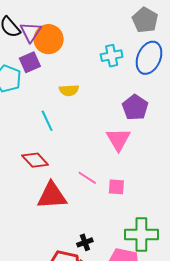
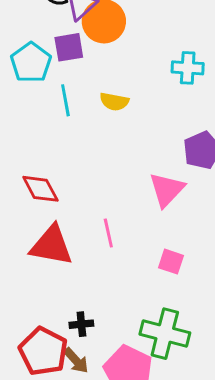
cyan line: (47, 121) -> (65, 100), moved
pink line: (87, 178) -> (108, 233), turned 30
pink square: (116, 187) -> (171, 262), moved

